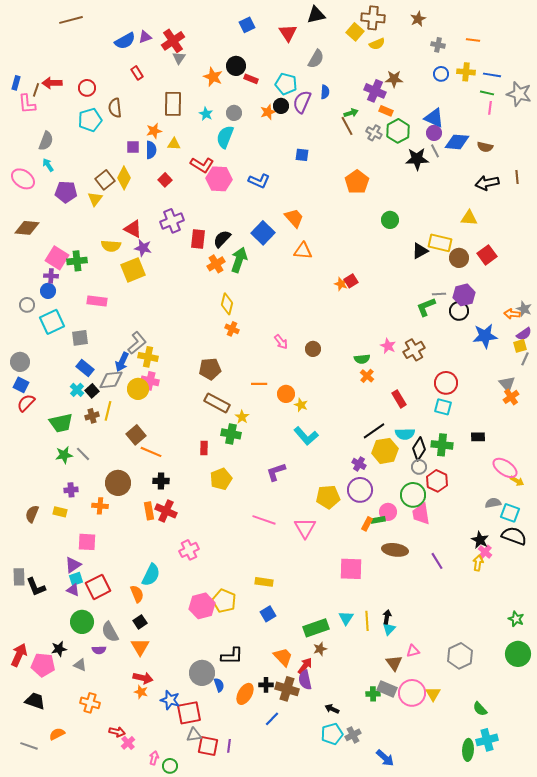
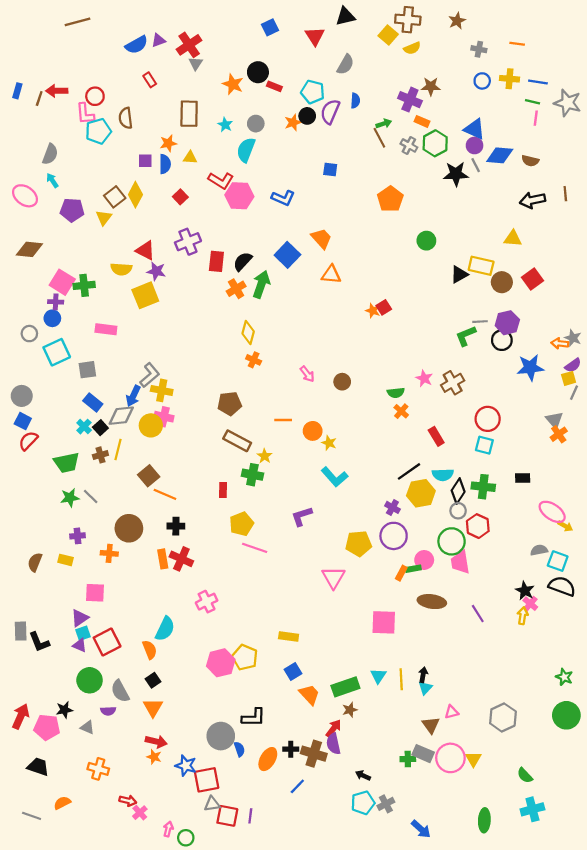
pink L-shape: (27, 104) -> (85, 114), moved
pink line: (264, 520) -> (255, 548), moved
orange trapezoid: (283, 657) -> (309, 694), moved
green ellipse: (468, 750) -> (484, 820), moved

